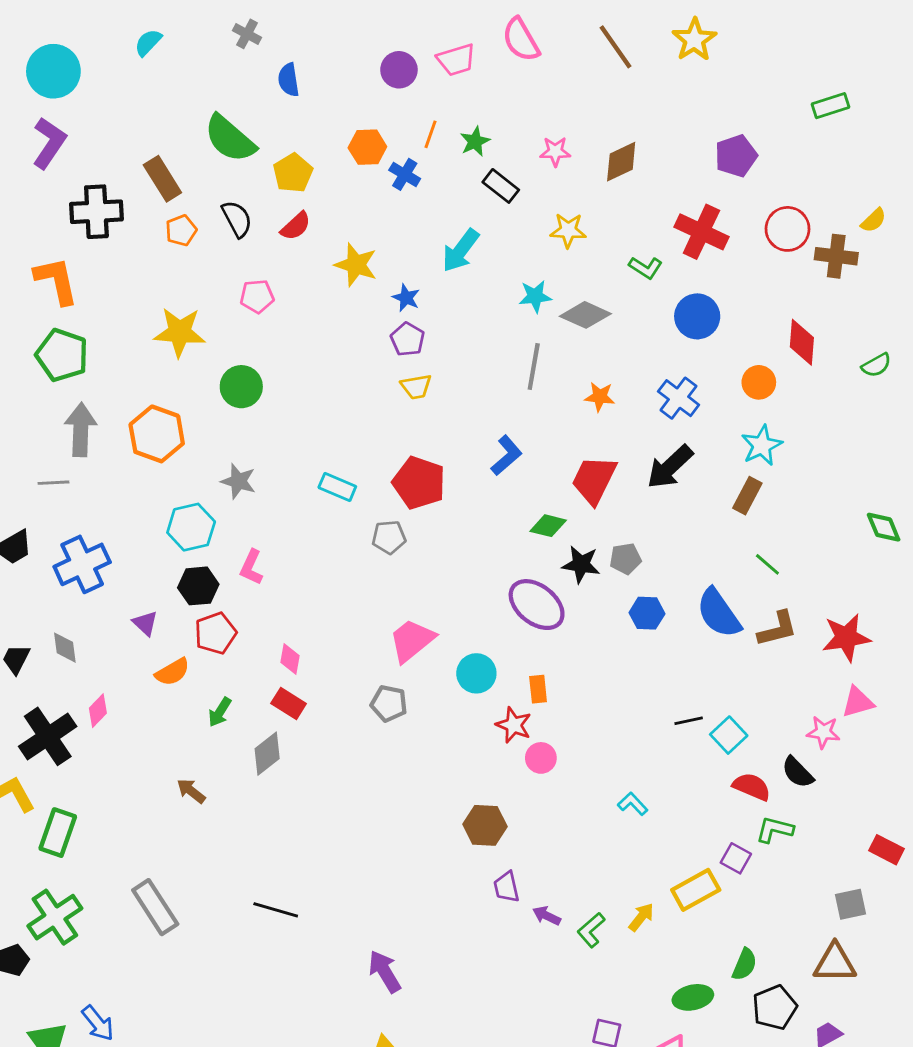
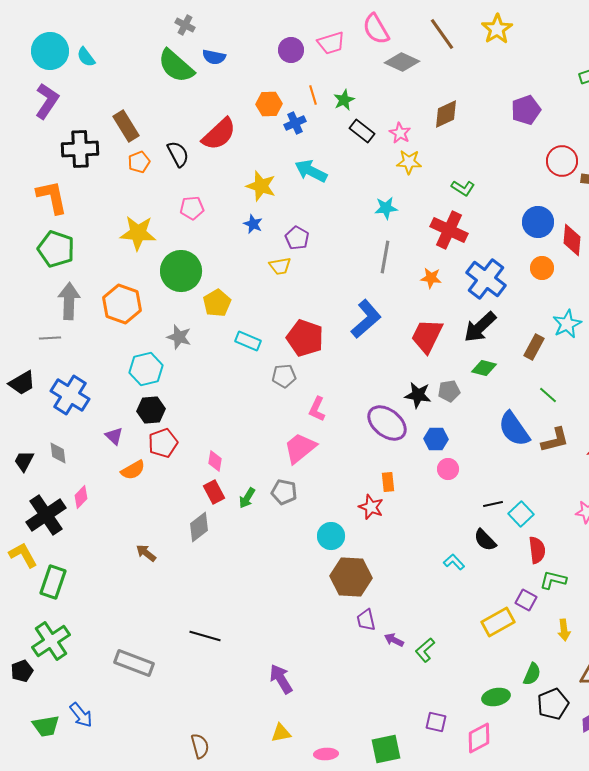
cyan semicircle: (148, 43) -> (86, 57), moved, turned -80
blue semicircle: (289, 80) -> (214, 57), turned -70
orange line: (431, 134) -> (313, 95), turned -36
green semicircle: (230, 139) -> (176, 66), moved
pink star: (555, 152) -> (400, 133), moved, turned 30
yellow pentagon: (293, 173) -> (217, 303), moved
blue cross: (405, 174) -> (295, 123), turned 35
red semicircle: (296, 226) -> (219, 134), moved, size x1.6
red cross: (701, 232) -> (449, 230), moved
cyan arrow: (461, 250) -> (311, 171), moved, turned 80
blue star: (406, 298) -> (253, 224), moved
gray diamond: (585, 315) -> (402, 62), moved
blue circle: (697, 316) -> (538, 222), moved
green circle: (241, 387) -> (181, 271), size x1.4
yellow trapezoid: (416, 387) -> (280, 266), moved
blue cross: (679, 398) -> (486, 279), size x1.4
cyan star: (762, 445) -> (567, 324), moved
blue L-shape: (506, 455) -> (366, 319), size x1.4
green diamond: (548, 526) -> (484, 368), moved
blue cross: (82, 564) -> (70, 395), turned -33
pink L-shape: (251, 567) -> (317, 409), moved
blue hexagon: (647, 613) -> (436, 439), moved
cyan circle: (476, 673) -> (331, 536), moved
red rectangle: (289, 703) -> (214, 492), turned 30
green arrow: (220, 712) -> (247, 498), moved
pink circle: (541, 758) -> (448, 469), moved
black semicircle: (798, 772) -> (485, 540), moved
red semicircle: (752, 787) -> (537, 550), turned 60
brown hexagon: (485, 825) -> (351, 577), size x1.4
gray rectangle: (155, 907) -> (134, 663), moved, turned -36
yellow arrow: (641, 917) -> (564, 630), moved, turned 135

